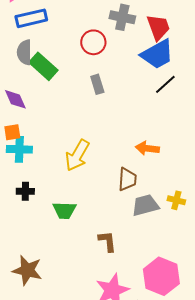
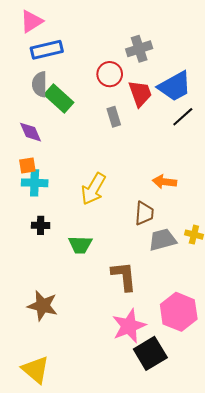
gray cross: (122, 17) -> (139, 49), turned -30
red trapezoid: (158, 27) -> (140, 93), moved
brown L-shape: (107, 241) -> (124, 276), size x1.4

